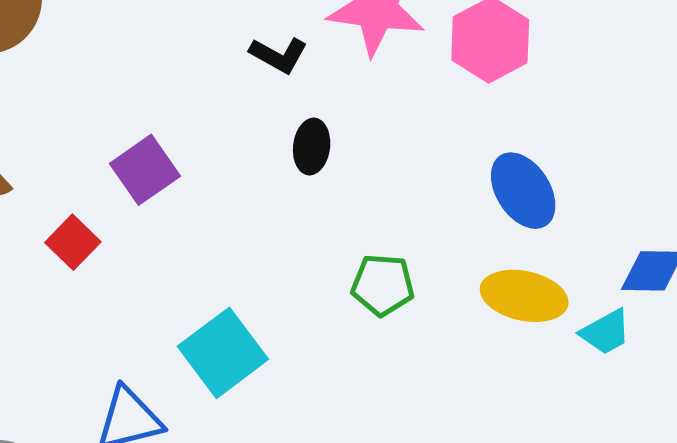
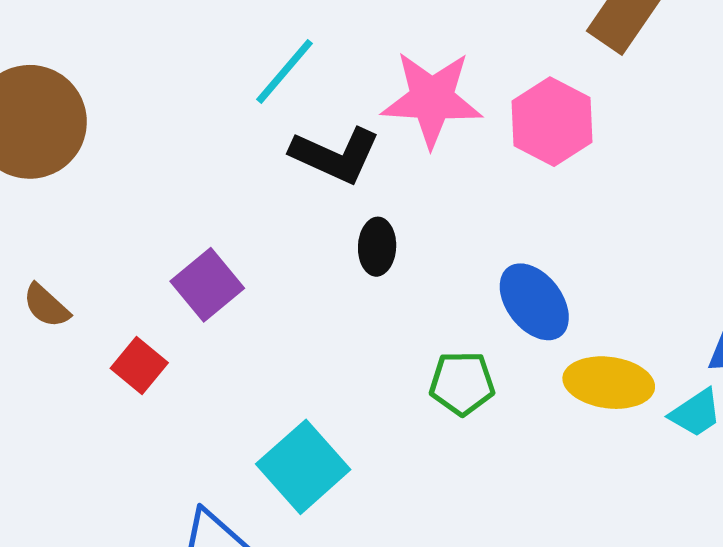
black L-shape: (279, 55) -> (335, 155), size x1.5
blue ellipse: (523, 191) -> (534, 302), moved

